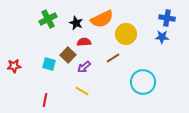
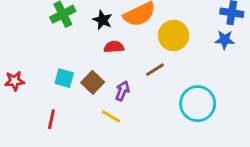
brown square: (68, 55) -> (93, 82), moved
purple arrow: (84, 67) -> (122, 91), moved, turned 152
red line: (45, 100) -> (51, 119), moved

